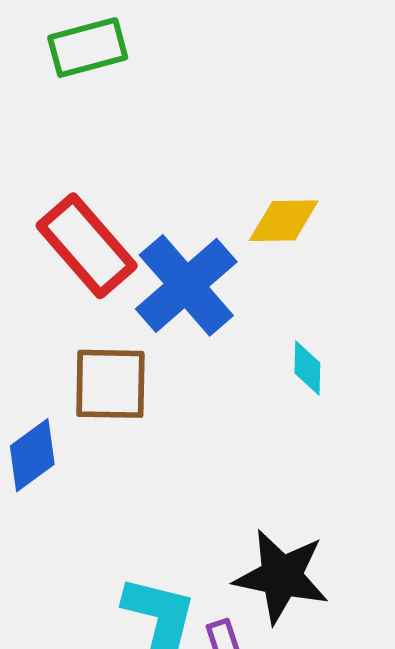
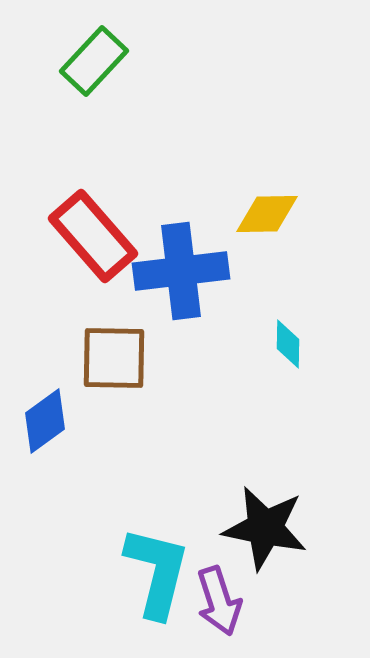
green rectangle: (88, 48) -> (94, 61), turned -32
blue cross: (186, 285) -> (181, 271), turned 34

